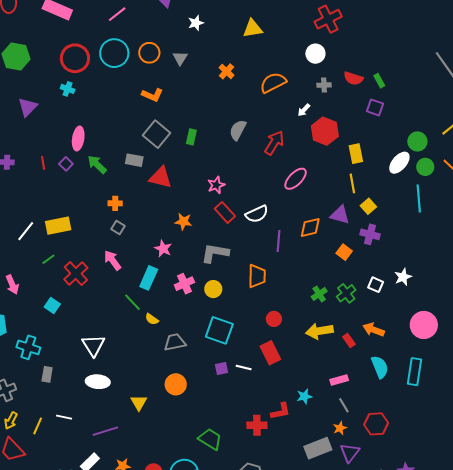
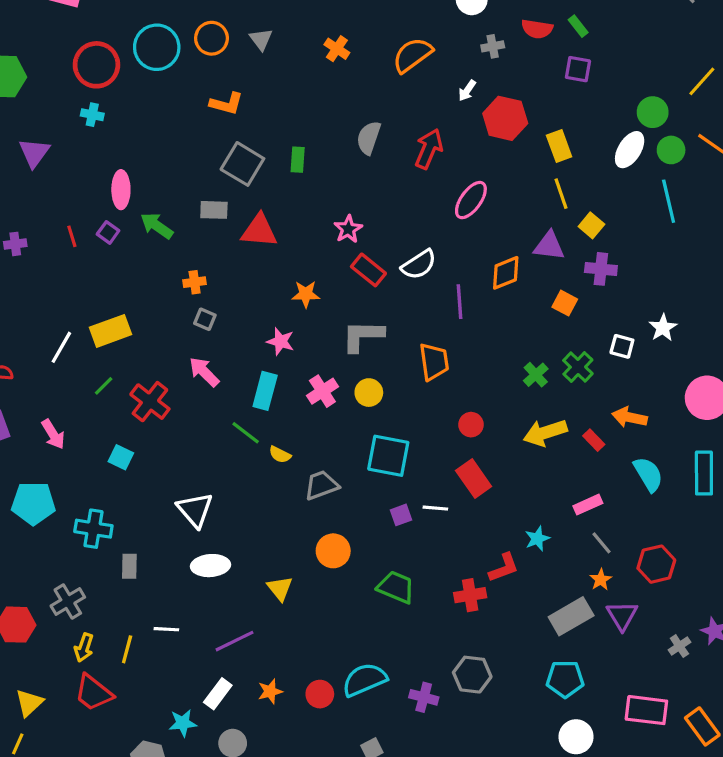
green trapezoid: (210, 439) -> (396, 587), moved

